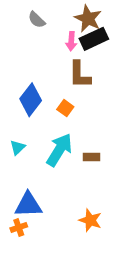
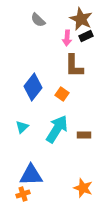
black rectangle: (94, 39) -> (86, 36), size x0.6

